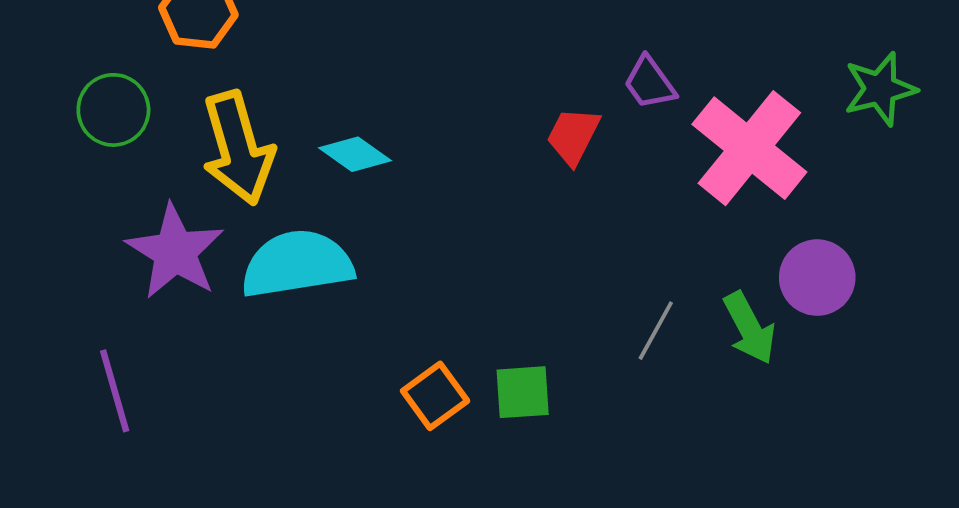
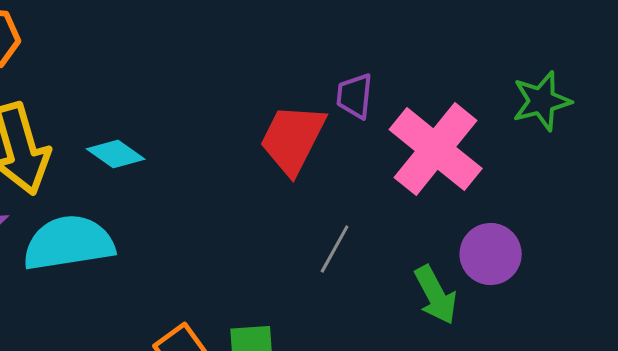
purple trapezoid: (650, 83) -> (355, 96), turned 42
red trapezoid: (573, 136) -> (293, 139), size x1.5
gray line: (656, 331) -> (335, 249), moved

